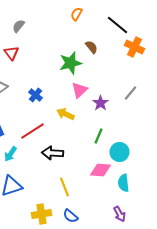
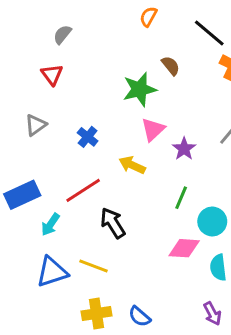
black arrow: (52, 153) -> (113, 223), turned 55
yellow line: (64, 187) -> (94, 266), moved, turned -48

